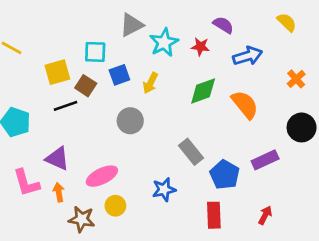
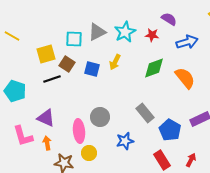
gray triangle: (132, 25) -> (97, 32), moved
blue square: (119, 75) -> (92, 69), moved, turned 35
gray circle: (130, 121) -> (100, 117), moved
pink ellipse: (102, 176) -> (79, 131), turned -70
red rectangle: (214, 215) -> (162, 160), turned -30
red arrow: (265, 215) -> (191, 160), moved

